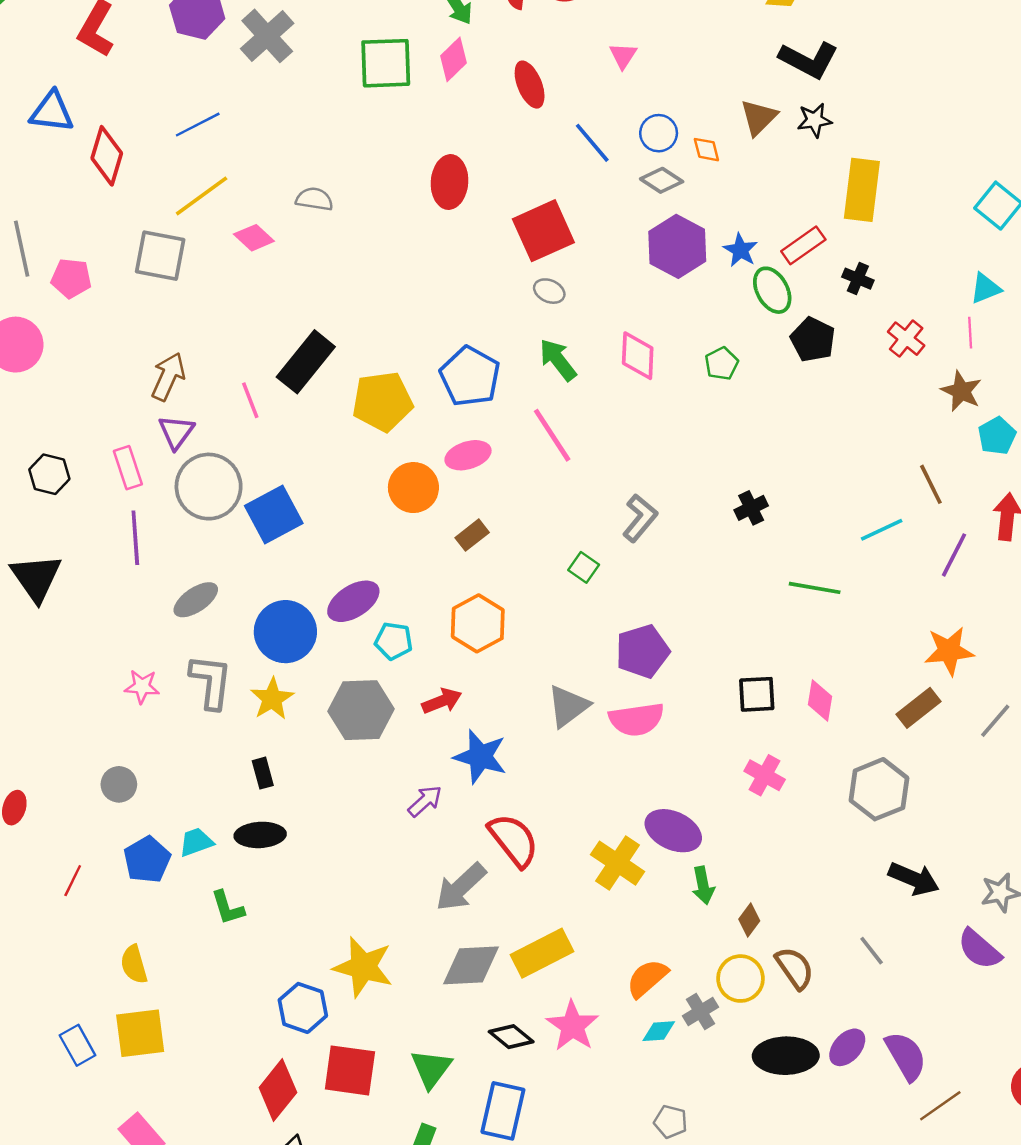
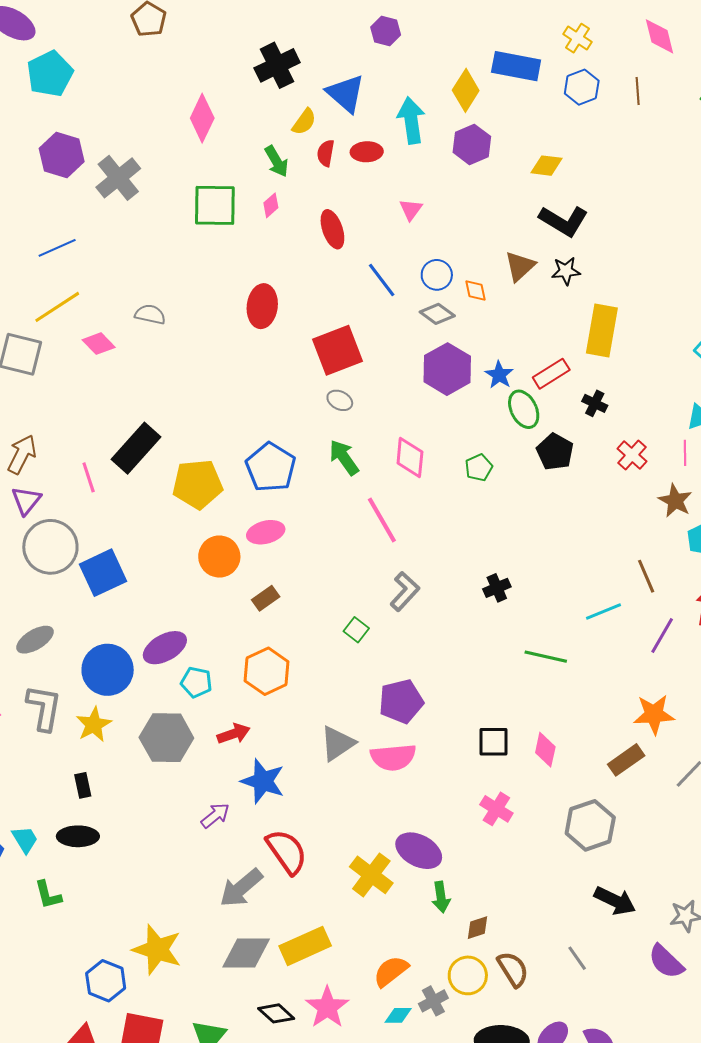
pink diamond: (453, 59) -> (271, 205), size x0.7
pink line: (552, 435) -> (382, 520), moved
cyan trapezoid: (196, 842) -> (25, 839), turned 76
brown diamond: (749, 920) -> (478, 928), turned 32

